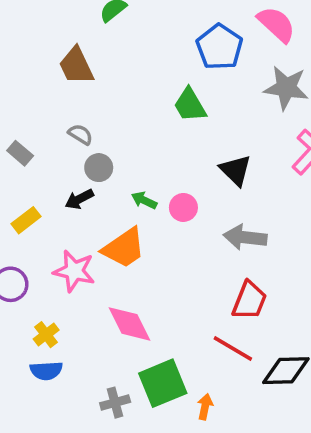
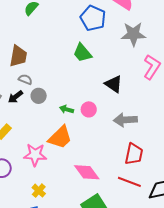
brown trapezoid: (76, 66) -> (18, 56), moved, turned -135
black arrow: (79, 199) -> (15, 97), moved
pink diamond: (129, 324) -> (87, 172), moved
yellow cross: (46, 335) -> (39, 191), moved

